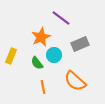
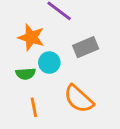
orange star: (41, 37) -> (31, 37), turned -30
green semicircle: (37, 63) -> (26, 74), turned -56

